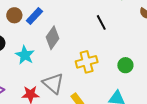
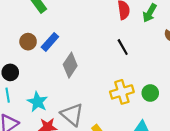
cyan star: (25, 55) -> (38, 102), moved
yellow cross: (87, 62) -> (122, 92), moved

